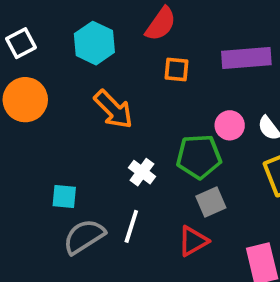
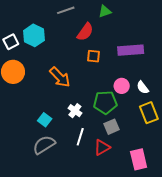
cyan hexagon: (94, 43) -> (34, 35), moved
cyan square: (64, 197) -> (45, 120), moved, turned 32
white line: (131, 226) -> (80, 137), moved

